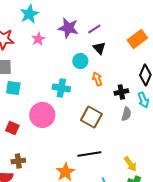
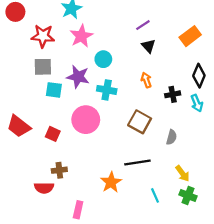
purple star: (68, 28) -> (78, 77), moved
pink star: (38, 39) -> (81, 36), size x1.5
cyan circle: (80, 61) -> (103, 59), moved
gray semicircle: (126, 114) -> (172, 137), moved

